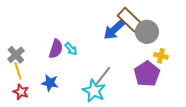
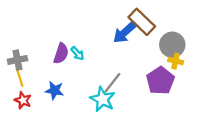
gray circle: (147, 32) -> (172, 45), moved
gray cross: (16, 55) -> (17, 60), turned 30

